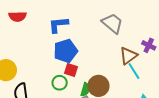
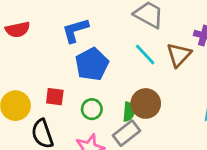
red square: (71, 70) -> (55, 97), moved
cyan line: (134, 71) -> (145, 54), moved

